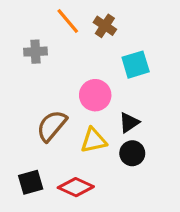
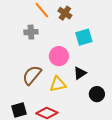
gray cross: (35, 52) -> (31, 32), moved
black circle: (132, 153) -> (97, 94), moved

